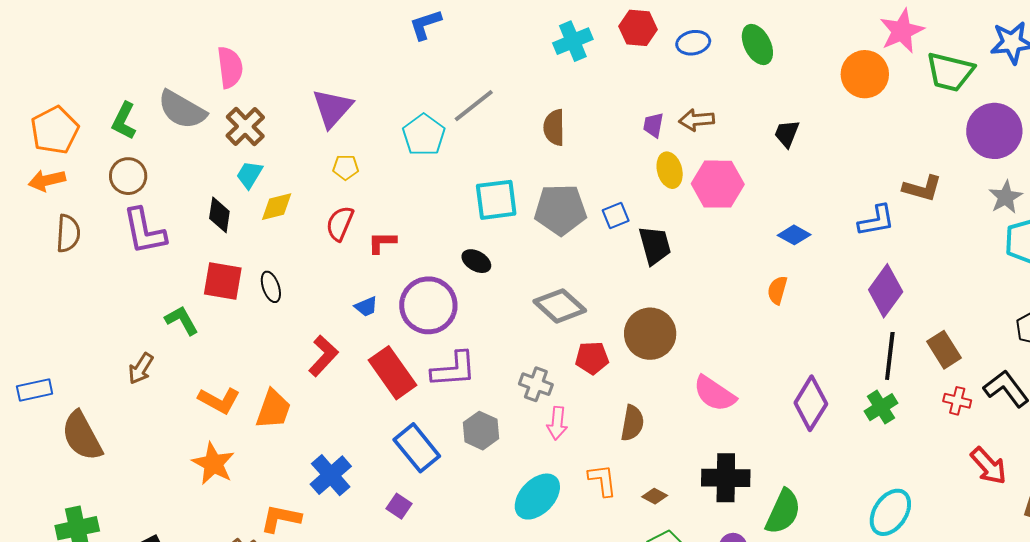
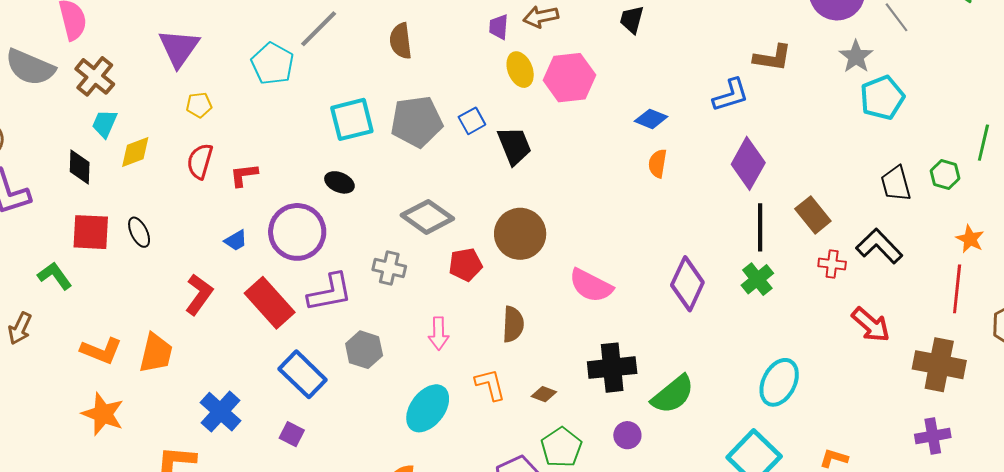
orange semicircle: (777, 290) -> (658, 164), moved
gray cross: (536, 384) -> (389, 268), moved
green semicircle: (783, 512) -> (673, 394), turned 33

